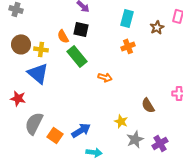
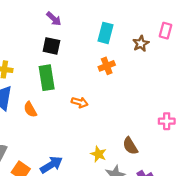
orange semicircle: (63, 36) -> (30, 109), moved
green rectangle: (77, 56) -> (47, 78), turned 30
brown semicircle: (148, 105) -> (130, 146), moved

